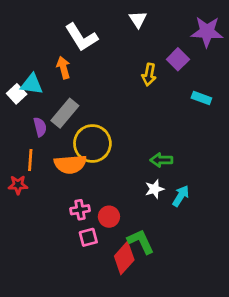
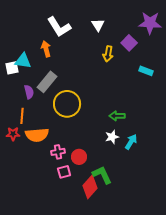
white triangle: (138, 19) -> (98, 25), moved
white square: (17, 94) -> (12, 68), turned 32
orange semicircle: (70, 164) -> (37, 135), moved

